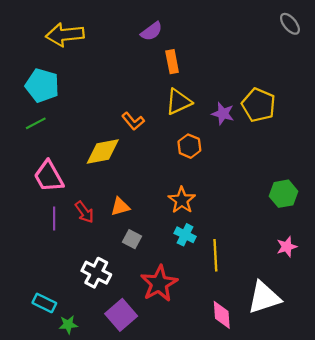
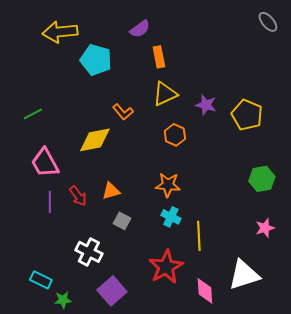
cyan pentagon: (42, 85) -> (96, 60), moved
yellow pentagon: (259, 105) -> (247, 115), moved
orange star: (182, 200) -> (168, 185), turned -30
red star: (159, 283) -> (166, 267), moved

